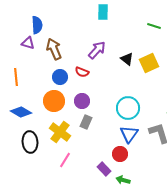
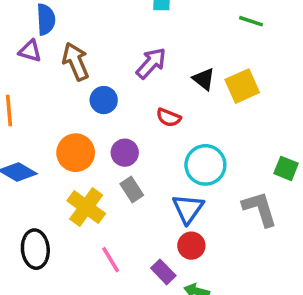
red semicircle: (82, 72) -> (169, 118), moved
blue circle: (60, 77) -> (104, 100), moved
gray rectangle: (86, 122) -> (132, 189), turned -56
blue triangle: (129, 134) -> (188, 209), moved
black ellipse: (30, 142) -> (35, 249), moved
pink line: (65, 160) -> (111, 260), moved, turned -63

